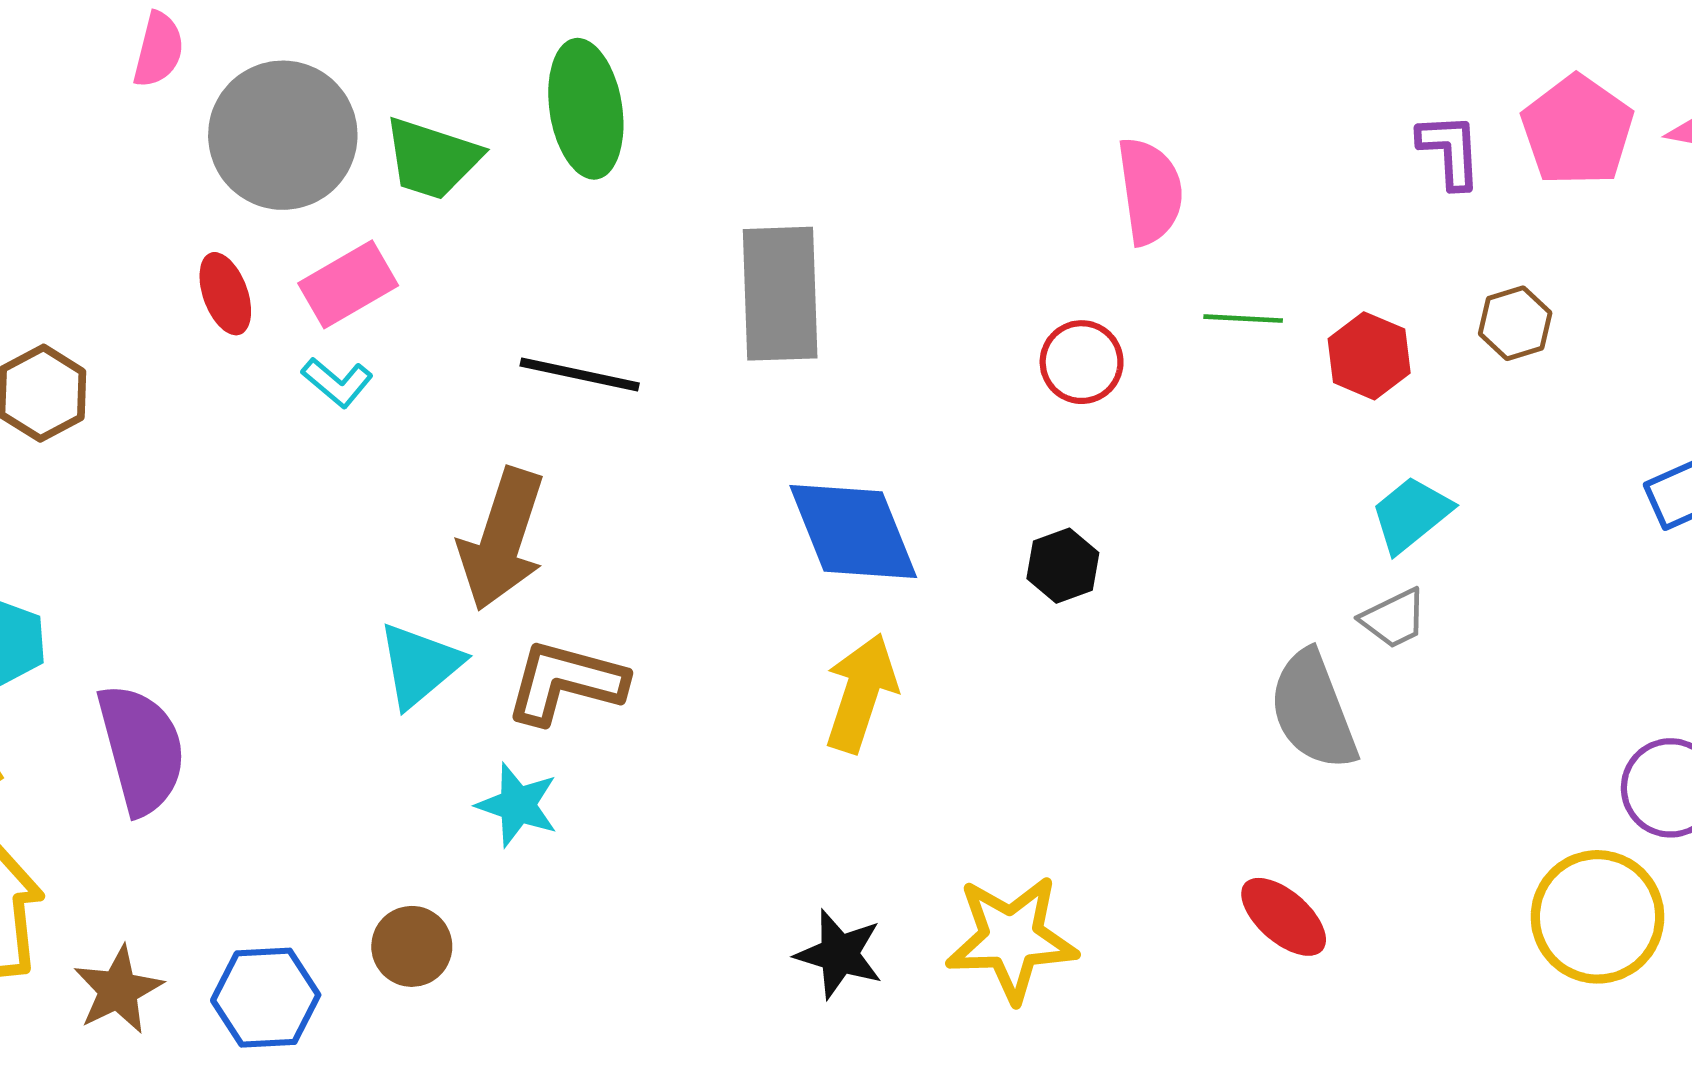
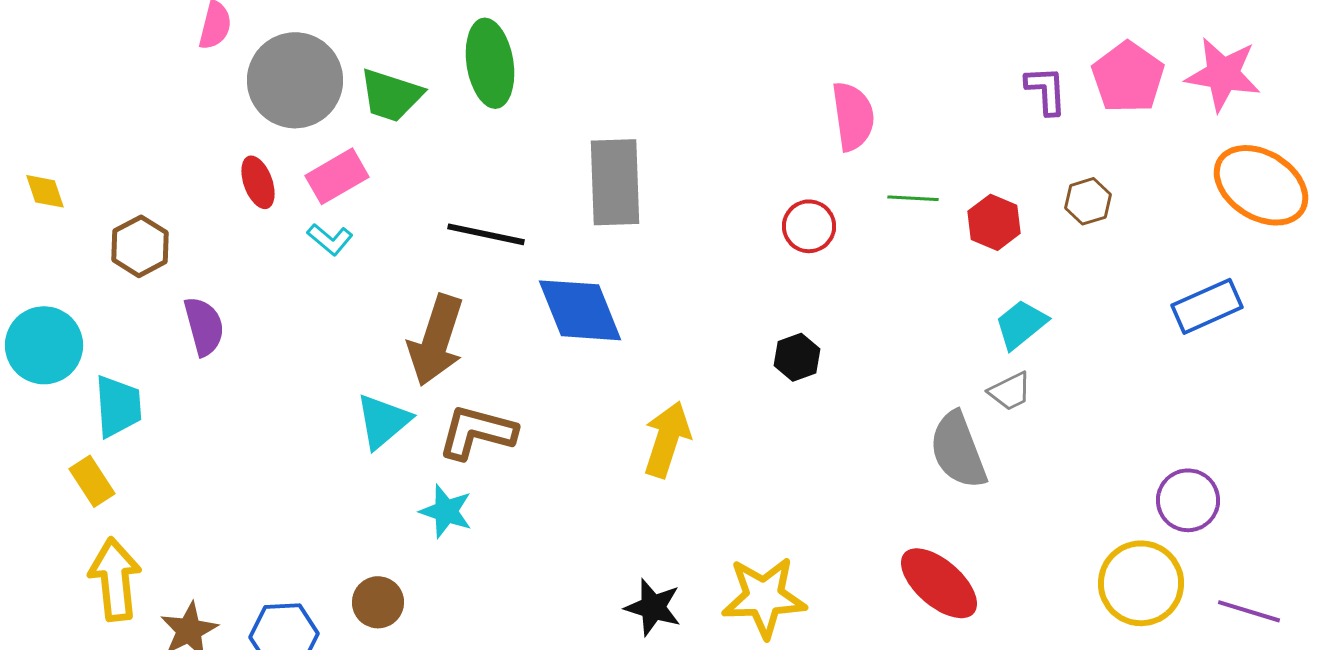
blue diamond: (853, 531) -> (580, 310), moved
purple semicircle: (141, 749) -> (204, 326), moved, size x0.7
red ellipse: (1284, 917) -> (939, 583), size x1.4

